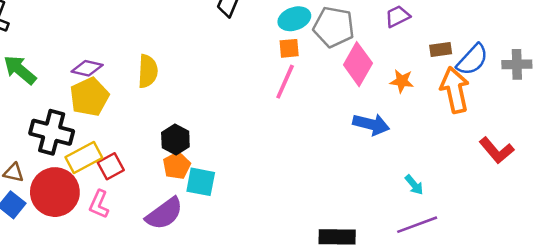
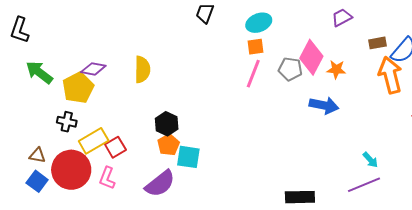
gray pentagon: (334, 27) -> (290, 69), moved, size x0.7
orange star: (402, 81) -> (336, 69), moved
yellow pentagon: (89, 97) -> (78, 88), moved
black cross: (52, 132) -> (67, 122), size x0.6
cyan arrow: (414, 185) -> (370, 160), moved

